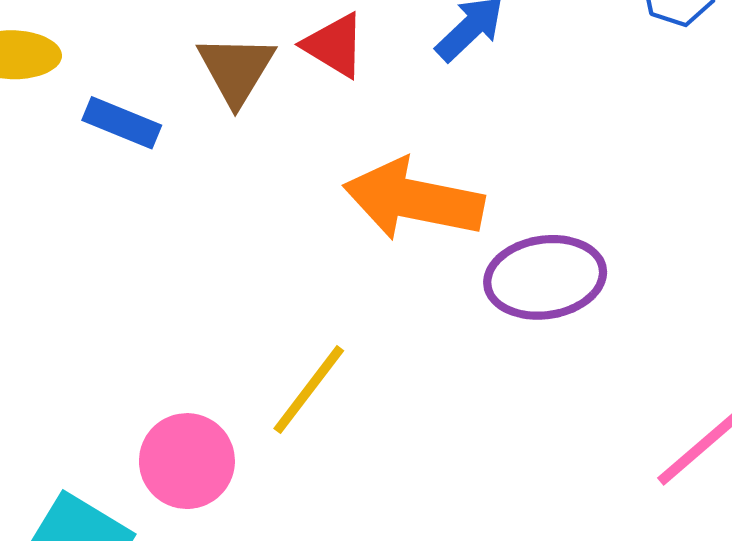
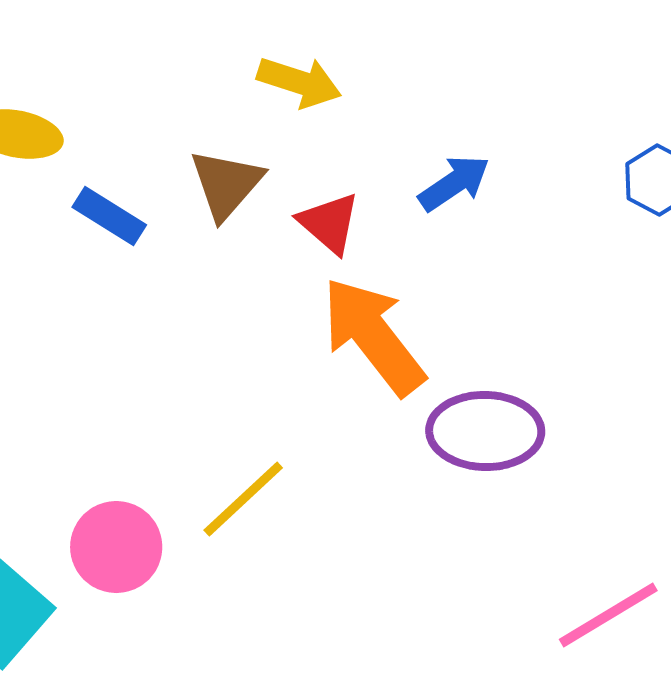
red triangle: (334, 45) -> (329, 223), moved
orange arrow: (414, 200) -> (373, 336), turned 31

